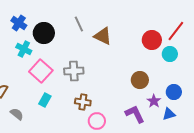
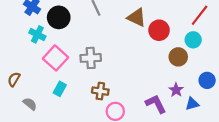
brown triangle: (103, 36) -> (137, 17), moved
red circle: (152, 40) -> (159, 30), moved
brown circle: (140, 80) -> (178, 57), moved
blue circle: (174, 92) -> (207, 80), moved

